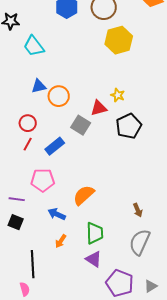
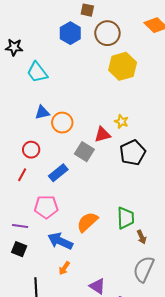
red line: (28, 144) -> (22, 175), moved
blue arrow: (57, 214) -> (60, 241), size x1.4
green trapezoid: (95, 233) -> (126, 218), moved

